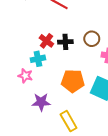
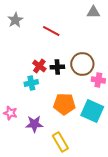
brown circle: (92, 39) -> (82, 64), size x1.5
pink star: (25, 76) -> (10, 113), moved

